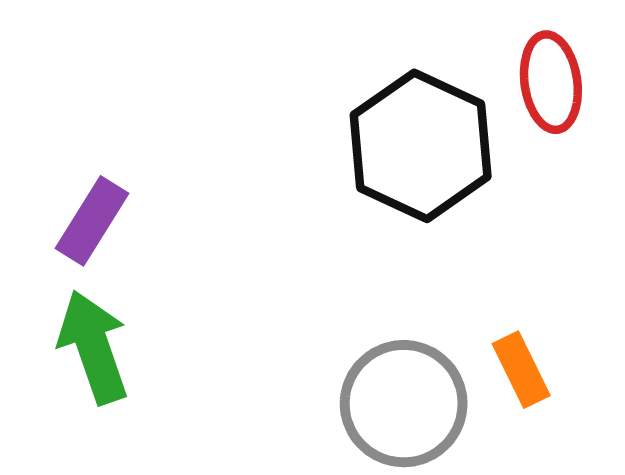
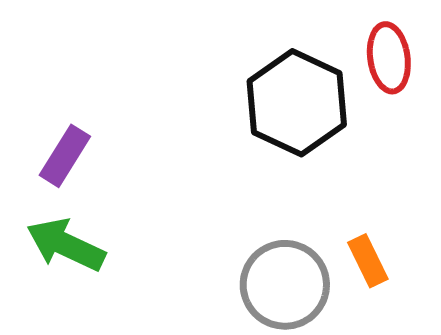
green arrow: (93, 347) -> (66, 245), turned -46

